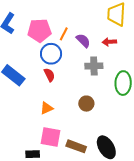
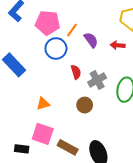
gray cross: (94, 66) -> (97, 80), moved, turned -36
red semicircle: (49, 75) -> (76, 72), moved

